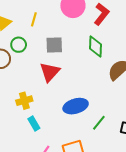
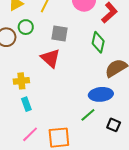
red triangle: (50, 72) -> (50, 58), turned -40
blue ellipse: (76, 106) -> (101, 94), moved

